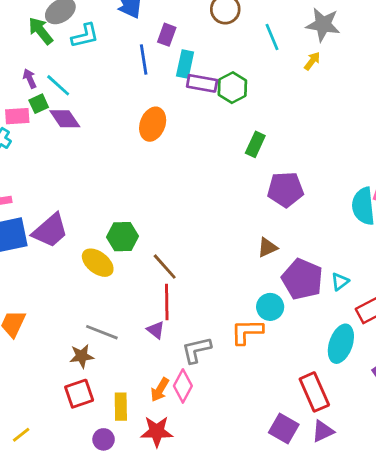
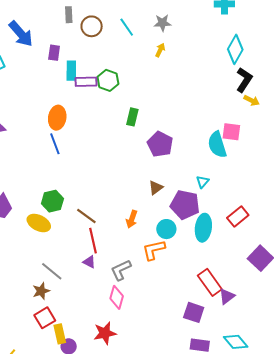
gray star: (323, 25) -> (162, 23), size x0.7
cyan line: (272, 37) -> (127, 27), moved
blue line: (144, 59) -> (55, 144), moved
purple pentagon: (285, 189) -> (160, 144), turned -30
cyan triangle: (340, 282) -> (203, 182), moved
gray line: (102, 332) -> (52, 271), turned 30
cyan ellipse: (341, 344) -> (203, 228), moved
orange arrow: (160, 390) -> (132, 219), moved
yellow rectangle: (121, 407) -> (60, 334), moved
purple triangle: (323, 431) -> (227, 296), moved

